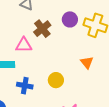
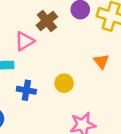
pink triangle: (24, 45) -> (25, 41), turned -30

